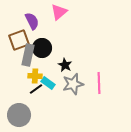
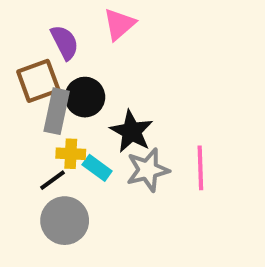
black star: (65, 65) -> (131, 131), size x1.5
black line: (36, 89) -> (53, 180), moved
gray circle: (19, 115) -> (65, 221), moved

